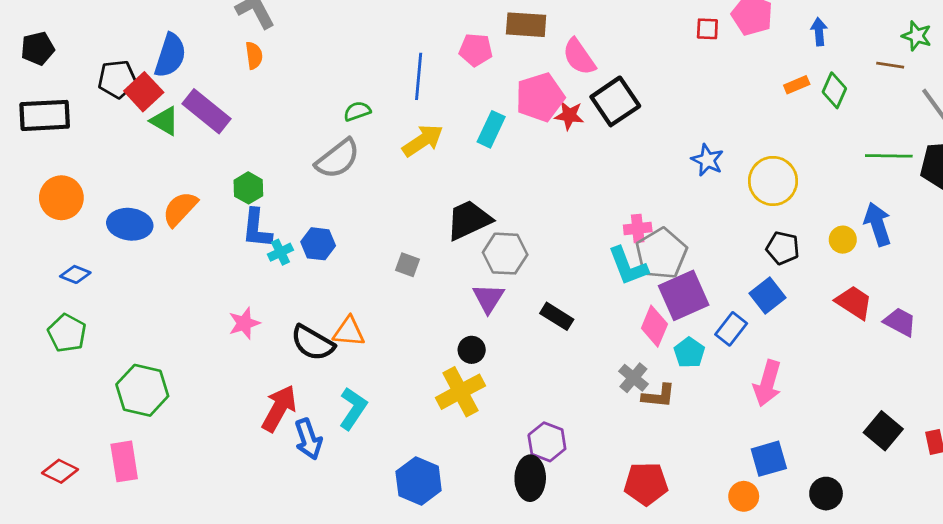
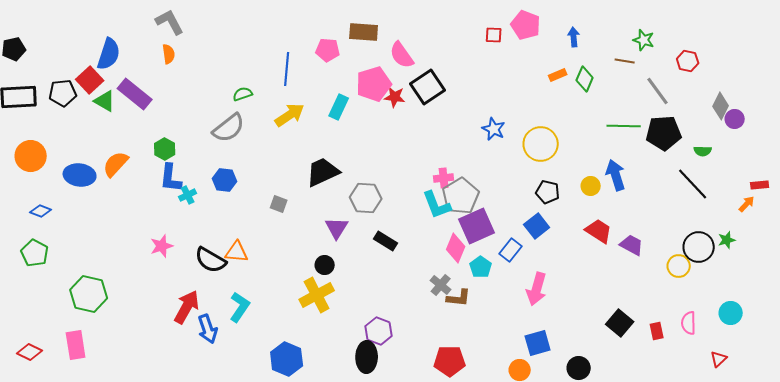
black pentagon: (117, 79) -> (63, 93), moved
blue hexagon: (318, 244) -> (225, 180), moved
gray hexagon: (505, 254) -> (366, 198), moved

